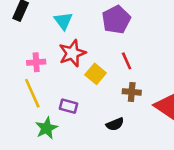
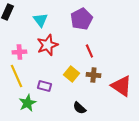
yellow square: (96, 74) -> (71, 74), moved
black semicircle: (115, 124) -> (79, 108), moved, turned 64

